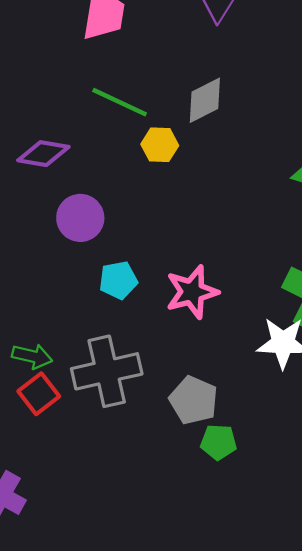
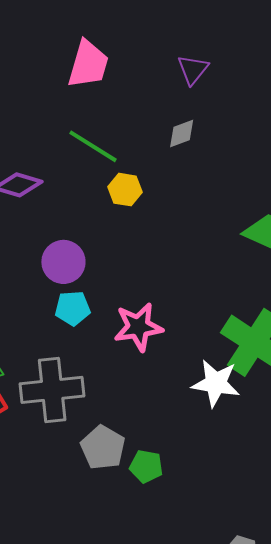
gray diamond: (205, 100) -> (182, 133), moved, size x0.7
purple circle: (80, 218) -> (63, 262), moved
gray pentagon: (194, 400) -> (103, 448), moved

